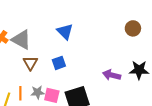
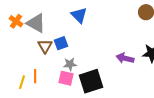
blue square: (59, 63) -> (61, 43), moved
gray star: (38, 92) -> (70, 64), moved

